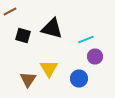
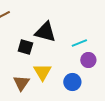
black square: (23, 36) -> (25, 47), moved

